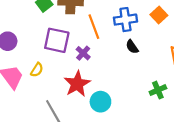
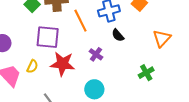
purple cross: (83, 53) -> (96, 54), moved
red star: (77, 84) -> (62, 64), moved, turned -30

